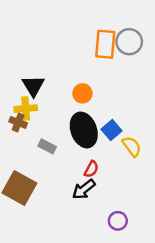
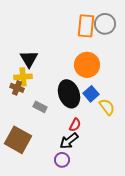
orange circle: (82, 93) -> (87, 65), moved, size x1.6
purple circle: (118, 221) -> (62, 160), moved

